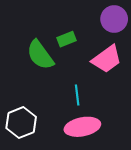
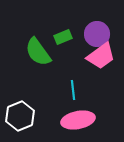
purple circle: (114, 19) -> (97, 34), moved

